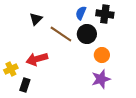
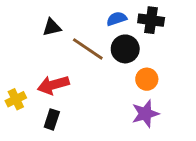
blue semicircle: (81, 13) -> (117, 19), turned 48
black triangle: (36, 19) -> (52, 27), turned 32
black rectangle: (25, 85) -> (52, 119), moved

